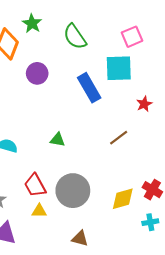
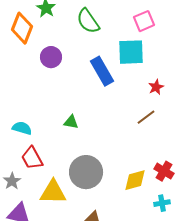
brown line: (119, 138) -> (146, 117), moved
red trapezoid: (35, 185) -> (32, 158), moved
yellow triangle: (39, 211) -> (53, 192), size x1.8

